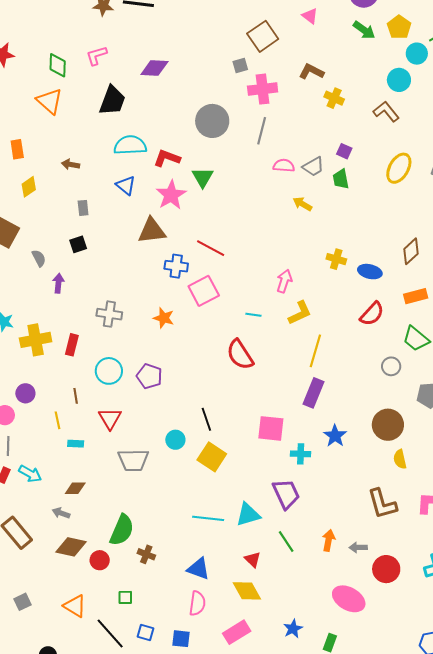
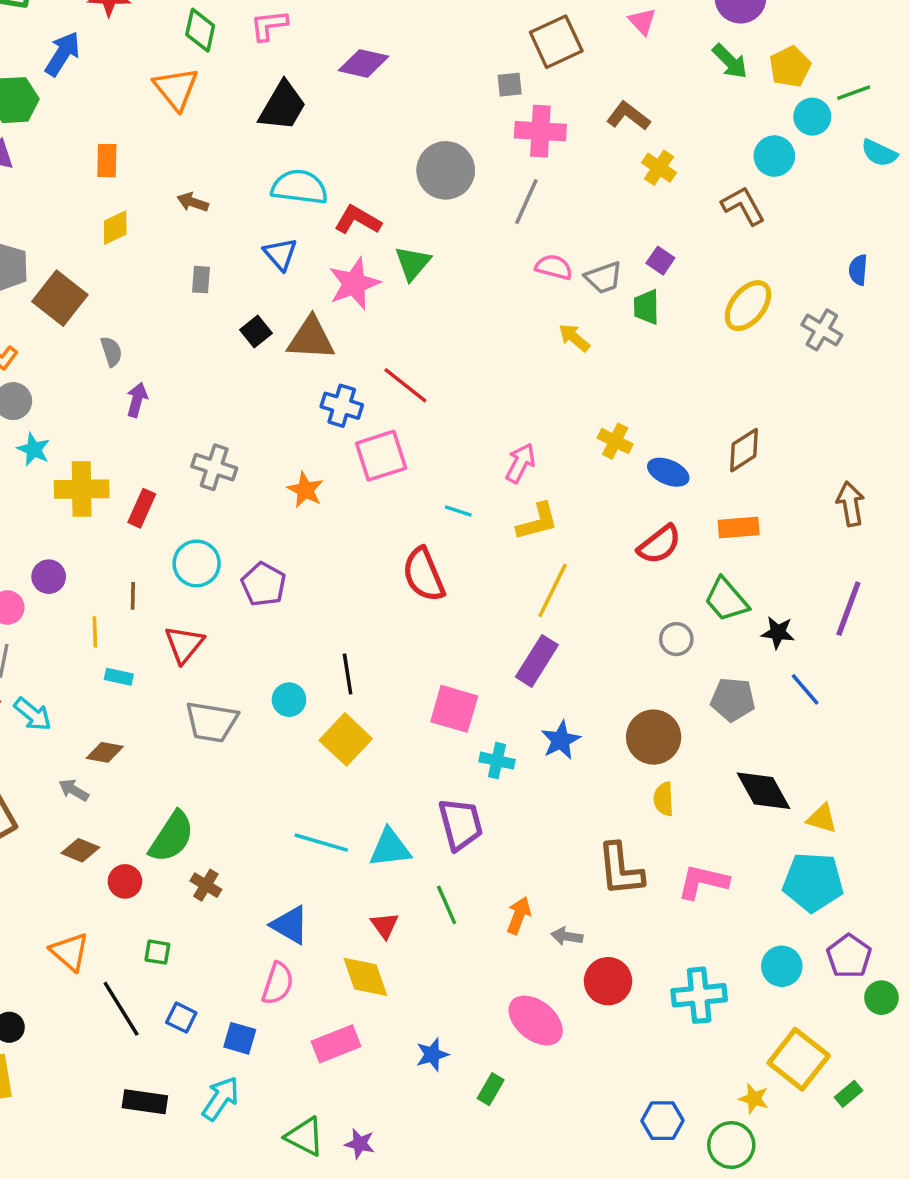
black square: (78, 244) -> (256, 331), moved, turned -30
brown diamond: (71, 547) -> (80, 850), size x0.7

